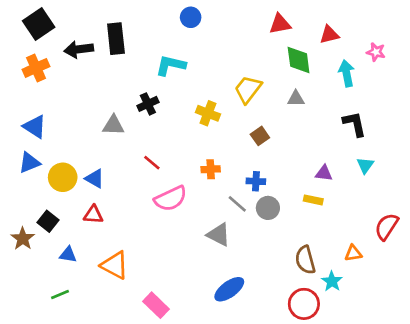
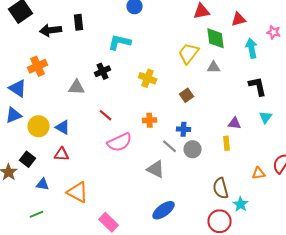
black rectangle: (116, 39) -> (79, 22), size x0.7
orange cross: (36, 68) -> (38, 66), moved
yellow trapezoid: (248, 89) -> (189, 53), moved
yellow rectangle: (313, 200) -> (227, 143), turned 72
orange triangle: (353, 253) -> (259, 173), moved

